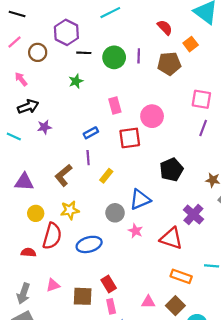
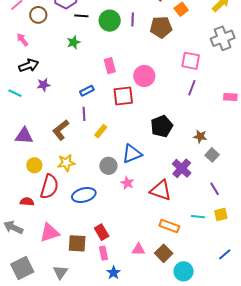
pink triangle: (53, 285) -> (50, 233), size x1.5
gray arrow: (23, 293) -> (13, 227), moved, turned 96

